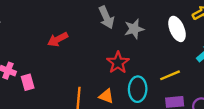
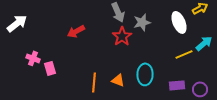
red star: (118, 63) -> (122, 36), moved
yellow line: (170, 75) -> (184, 54), moved

